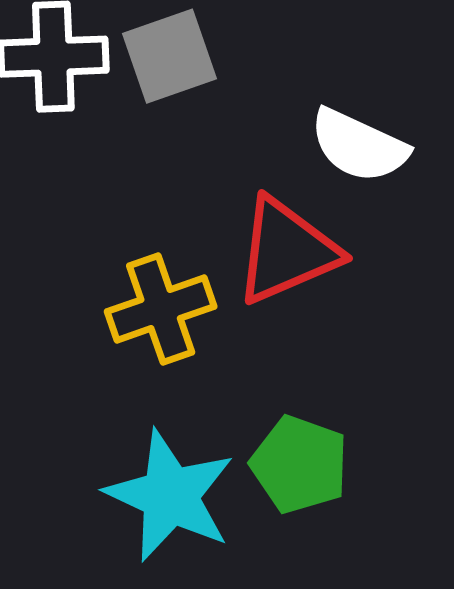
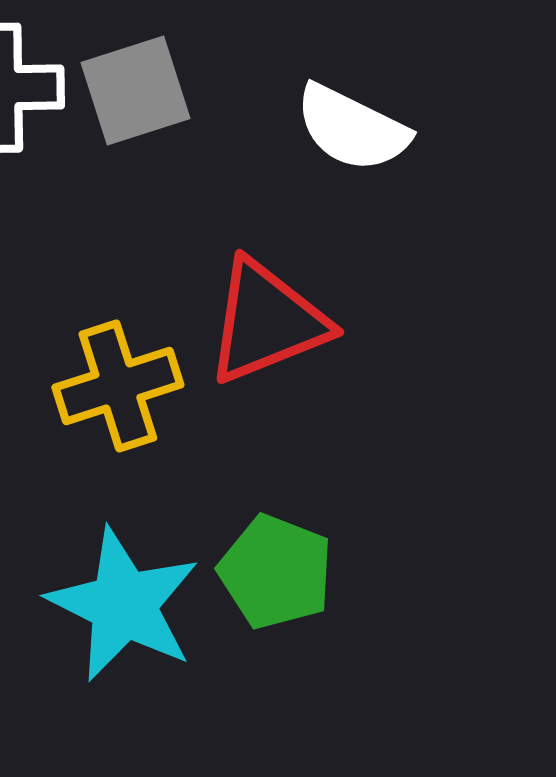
white semicircle: (359, 146) -> (352, 128), moved

